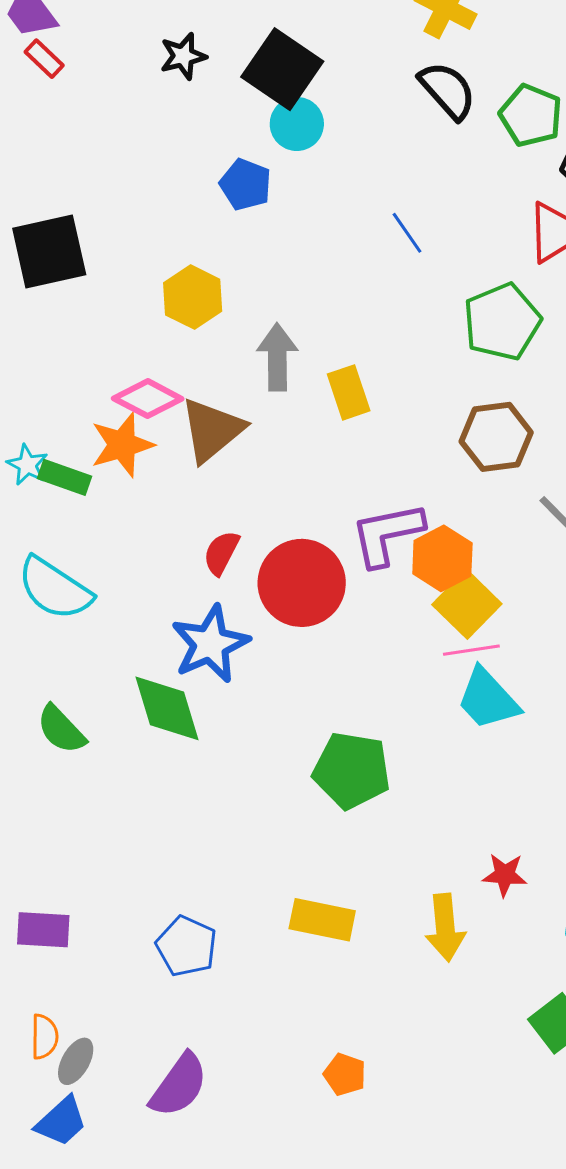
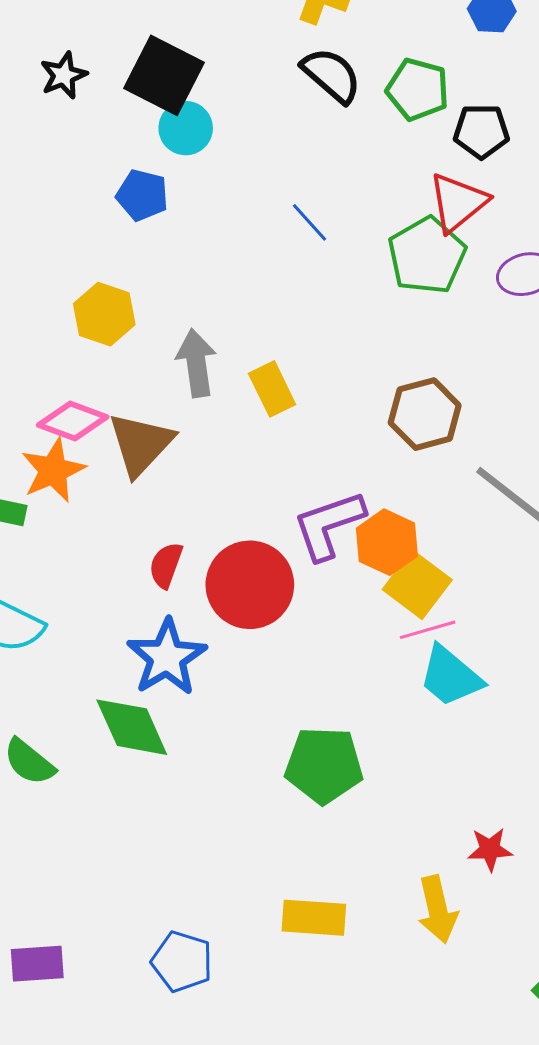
green pentagon: (502, 322) -> (427, 256), moved

